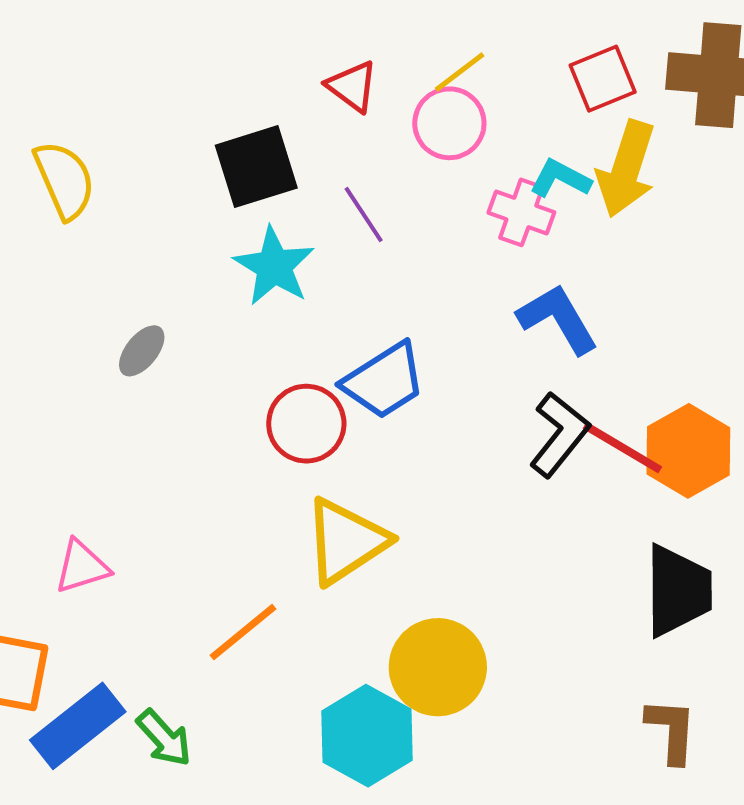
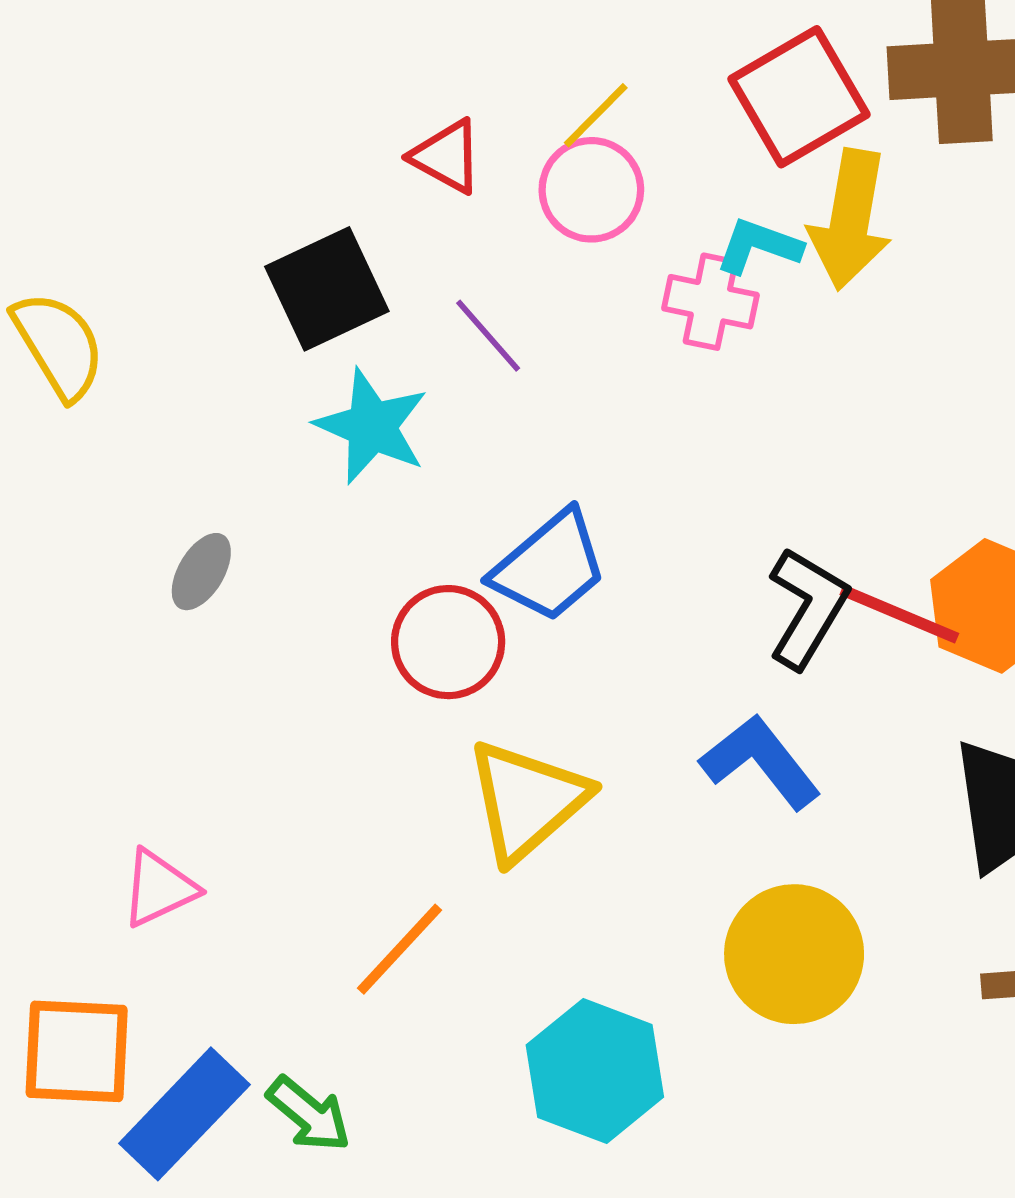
red square: (603, 79) -> (799, 97), size x1.4
blue L-shape: (558, 319) -> (760, 762), moved
yellow circle: (438, 667) -> (794, 954), moved

